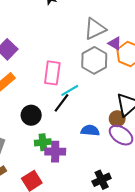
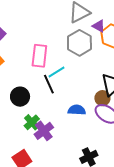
black line: (61, 103) -> (49, 84), turned -60
green cross: (43, 142) -> (32, 122), turned -35
purple cross: (55, 152) -> (44, 131), turned -36

